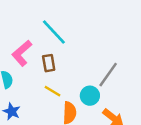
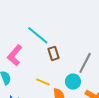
brown rectangle: (49, 63) -> (54, 53), moved

